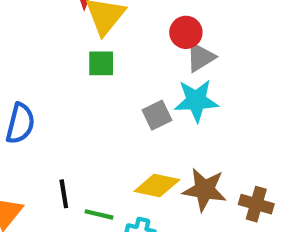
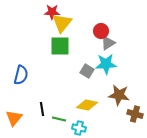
green square: (101, 63) -> (60, 46), size x1.5
gray square: (157, 115) -> (87, 71), turned -32
brown star: (205, 190) -> (119, 95), moved

